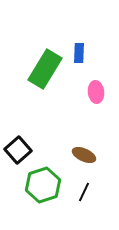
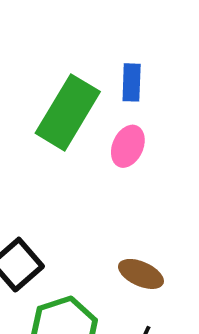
pink ellipse: (96, 92) -> (128, 146), moved, turned 30

